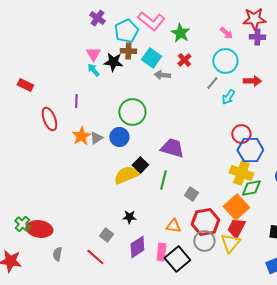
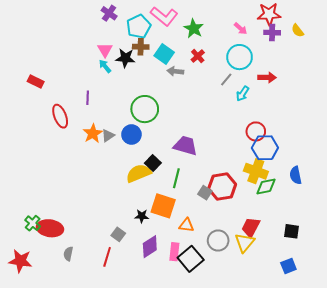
orange square: (236, 207) -> (163, 206), moved, turned -30
red hexagon: (205, 222) -> (222, 186), moved
red line: (95, 257) -> (107, 257), turned 66

